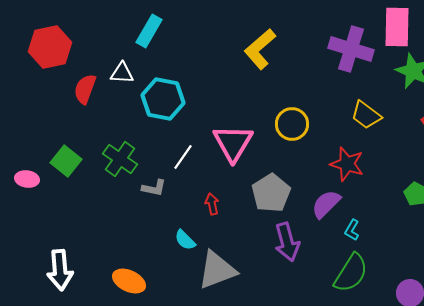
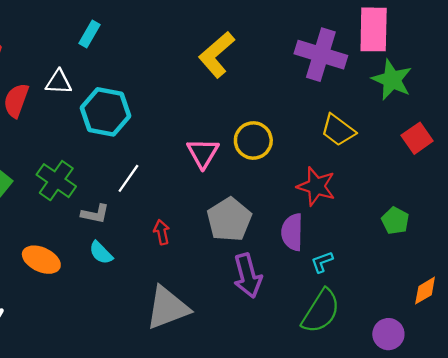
cyan rectangle: (149, 31) -> (89, 34), size x0.7
pink triangle: (233, 143) -> (203, 153), moved, size x0.7
purple semicircle: (326, 204) -> (292, 232), turned -44
cyan L-shape: (352, 230) -> (322, 262), turned 40
cyan semicircle: (185, 240) -> (101, 253), moved
orange ellipse: (129, 281) -> (41, 260), moved

